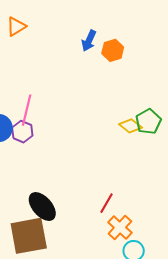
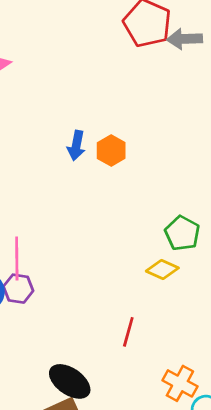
yellow diamond: (130, 126) -> (162, 269), moved
red line: (106, 203) -> (128, 332), moved

